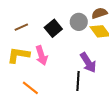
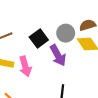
purple arrow: (88, 63) -> (58, 55), moved

